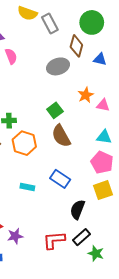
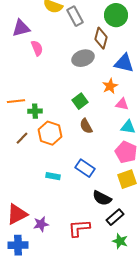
blue triangle: (100, 59) -> (124, 63), moved, size x1.5
pink triangle: (103, 105) -> (122, 104), moved
brown semicircle: (61, 136) -> (86, 126), size x0.7
black semicircle: (77, 210) -> (102, 198), turned -84
black rectangle: (82, 237) -> (115, 217), moved

